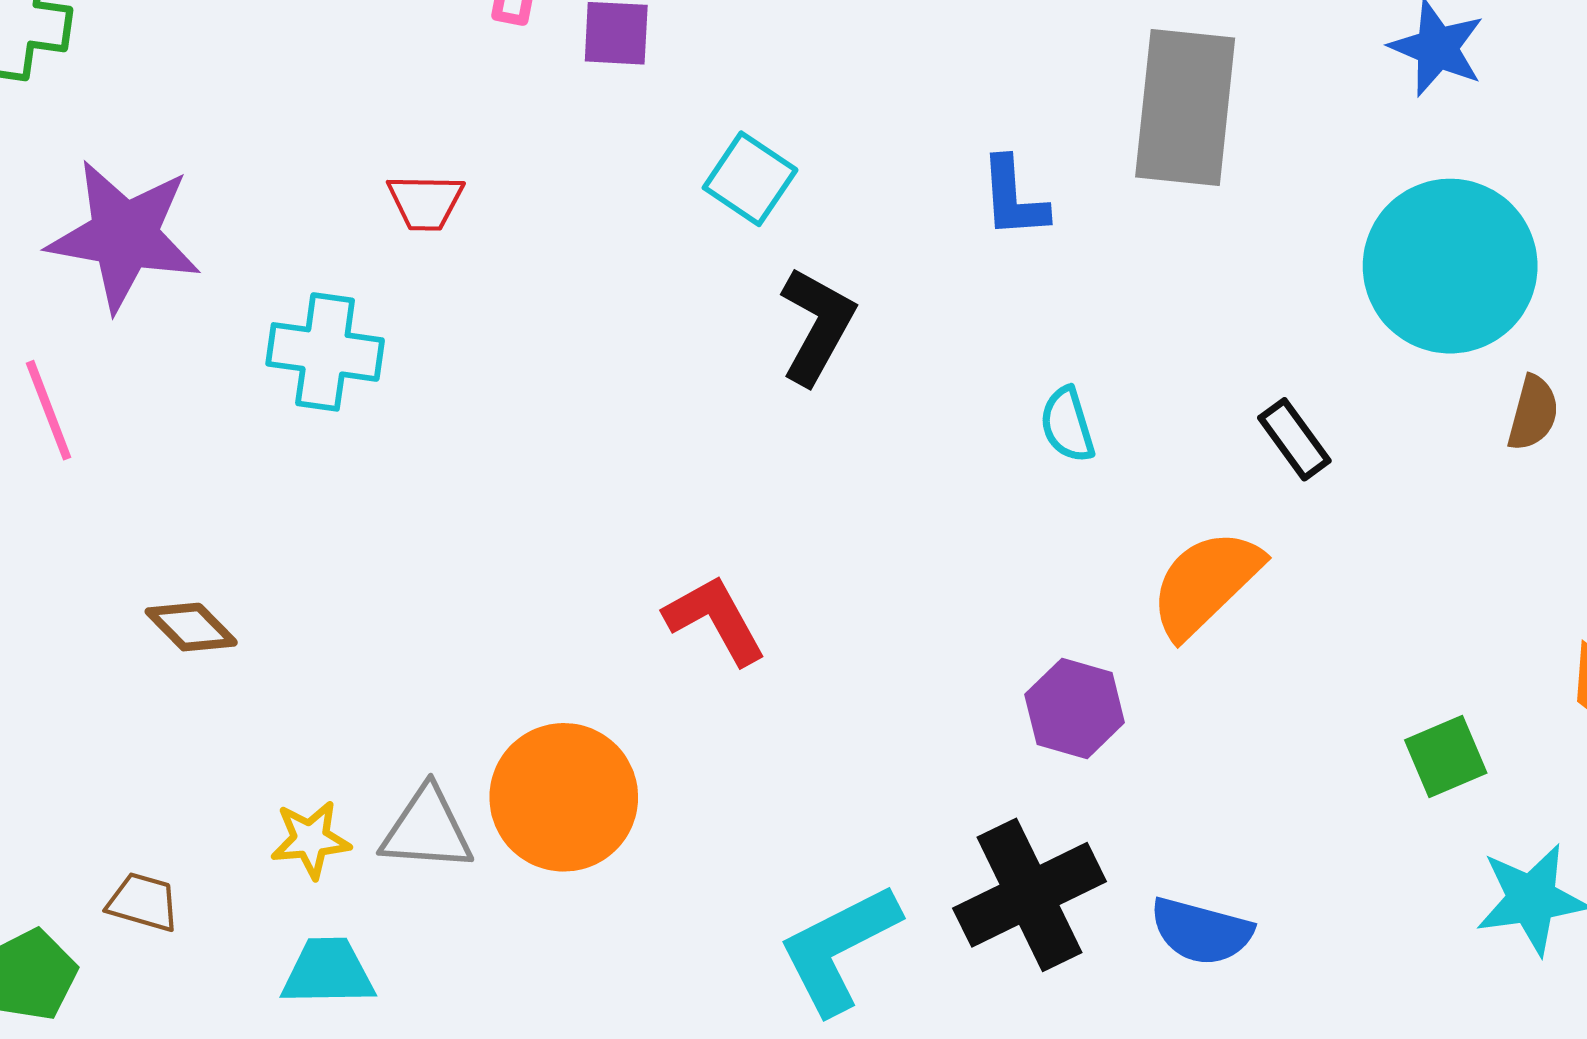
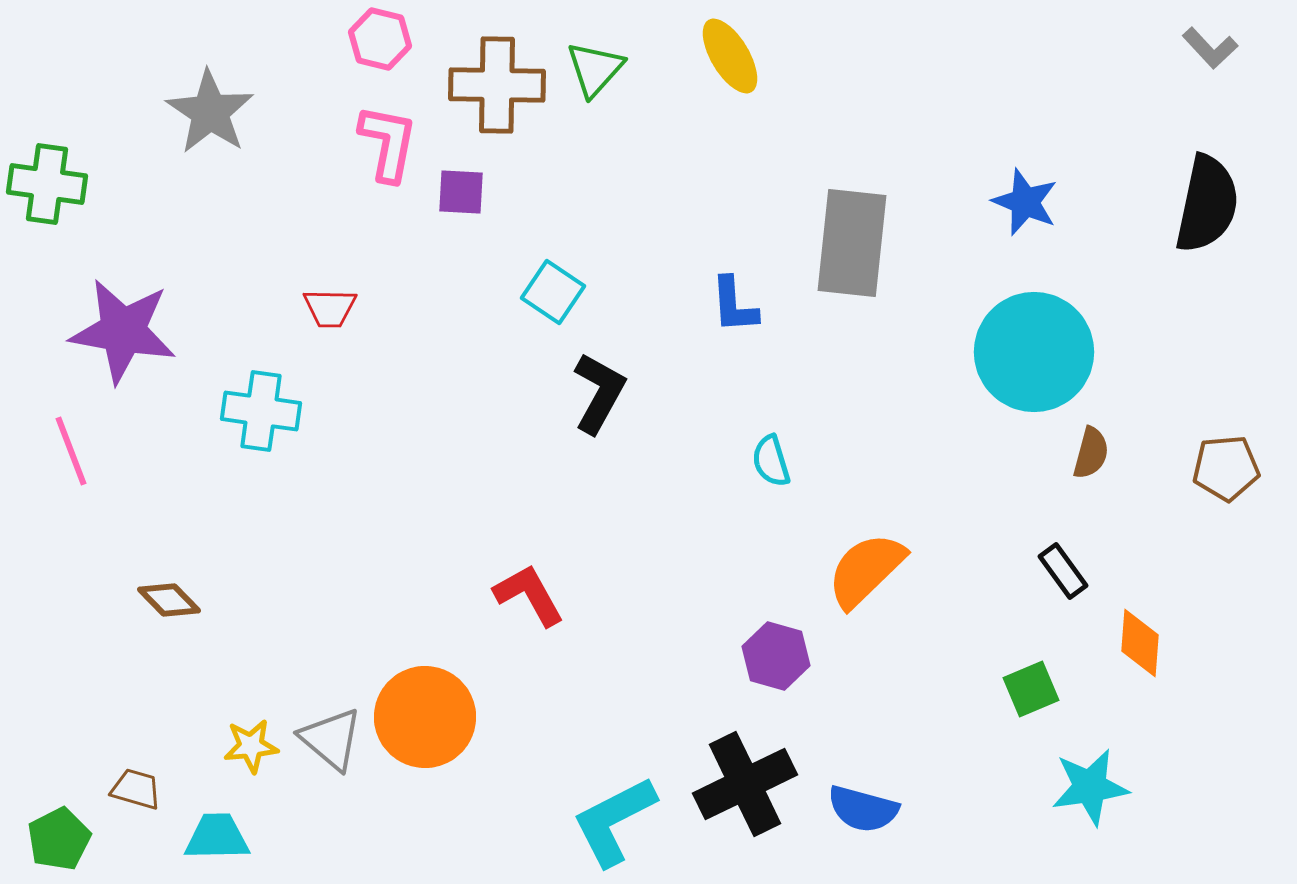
black rectangle: (1294, 439) -> (1063, 571), moved
gray triangle: (427, 829) -> (331, 739), turned 36
cyan trapezoid: (328, 972) -> (217, 837), moved

